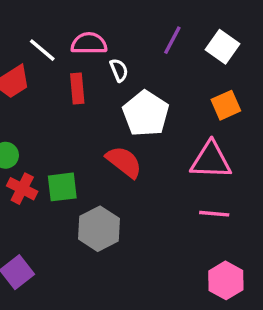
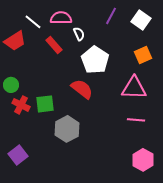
red rectangle: (77, 88) -> (54, 45), turned -36

